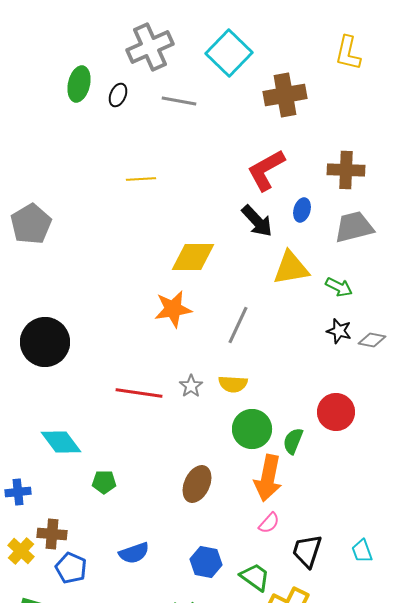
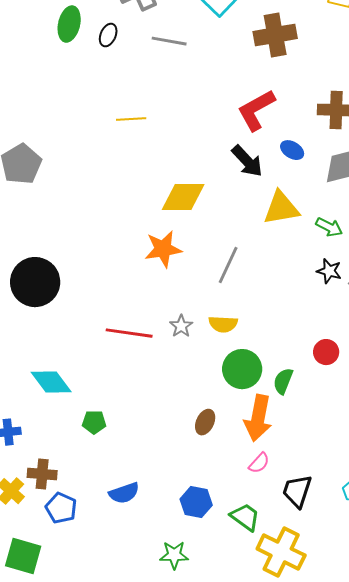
blue ellipse: (302, 210) -> (292, 150), turned -75
red circle: (336, 412) -> (326, 352), size x0.7
brown ellipse: (197, 484) -> (205, 422), moved, size x0.7

